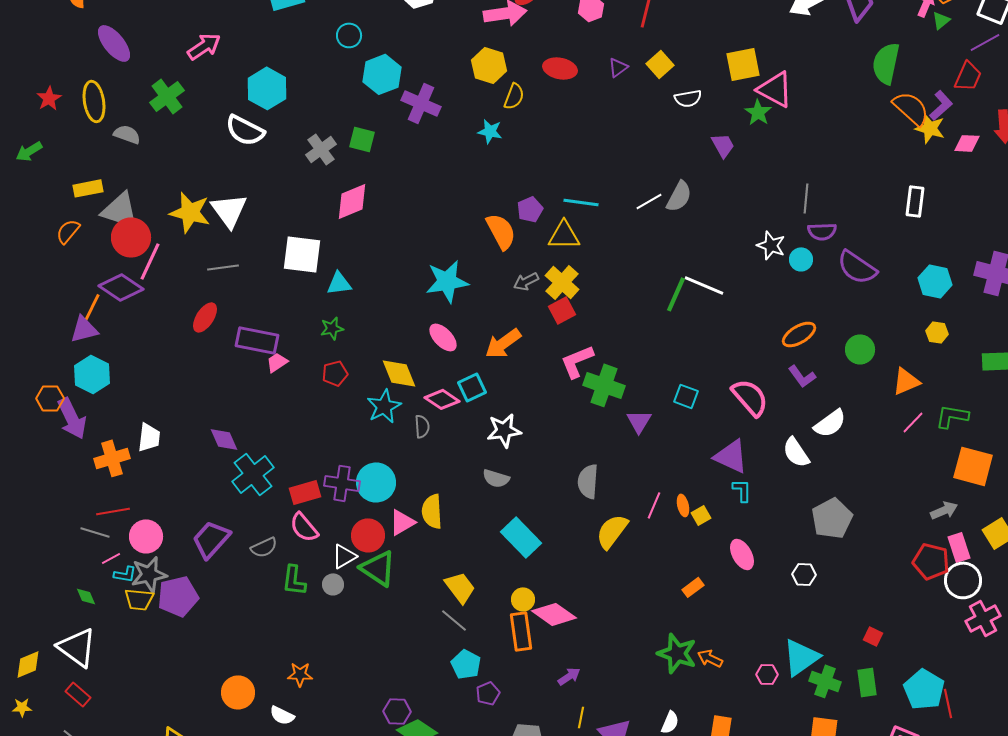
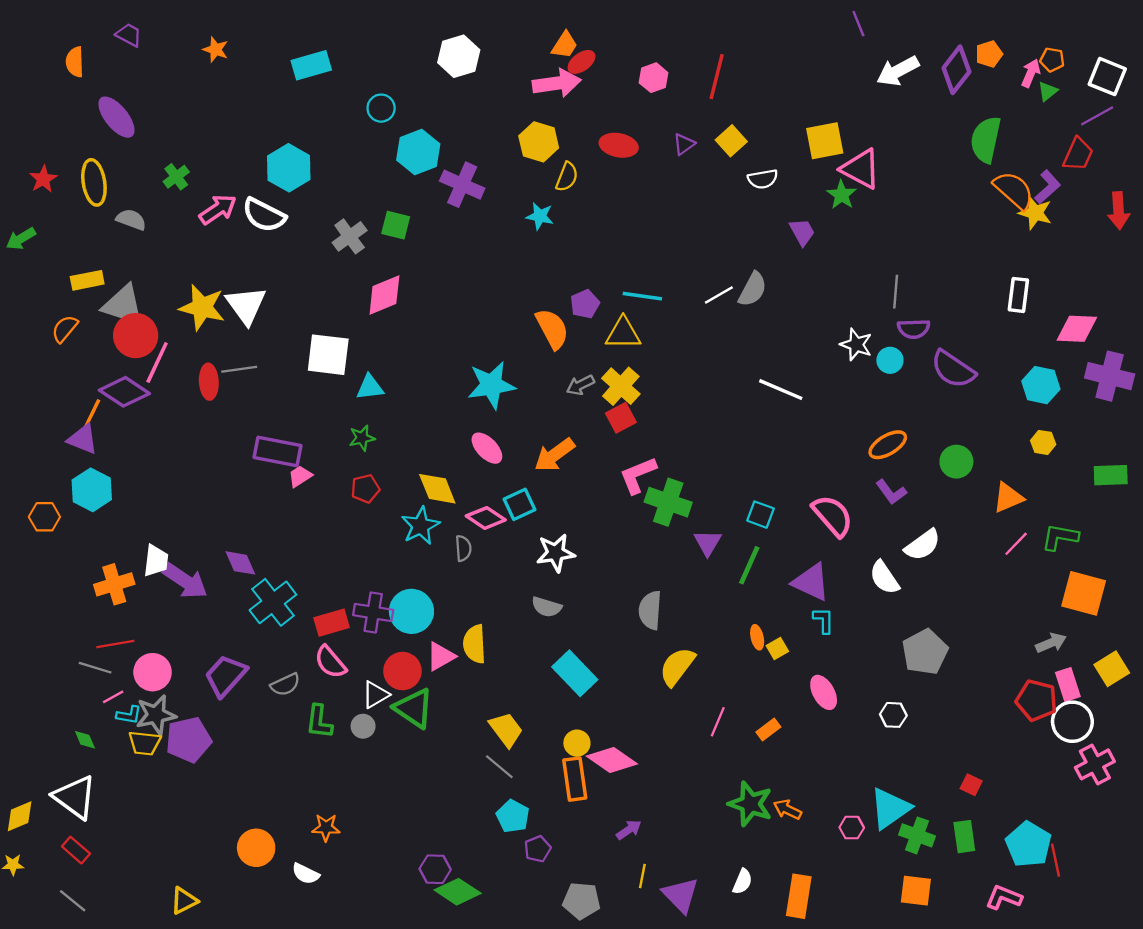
pink arrow: (204, 46) -> (218, 209), moved
green cross: (167, 96) -> (176, 177), size x0.7
pink diamond: (967, 143) -> (1077, 329), moved, size x1.4
green line: (676, 294) -> (749, 565), moved
red ellipse: (205, 317) -> (209, 382), moved, turned -36
purple triangle: (84, 329) -> (83, 439), turned 36
purple arrow: (72, 418) -> (185, 581), moved, turned -30
pink line: (654, 505) -> (718, 722), moved

